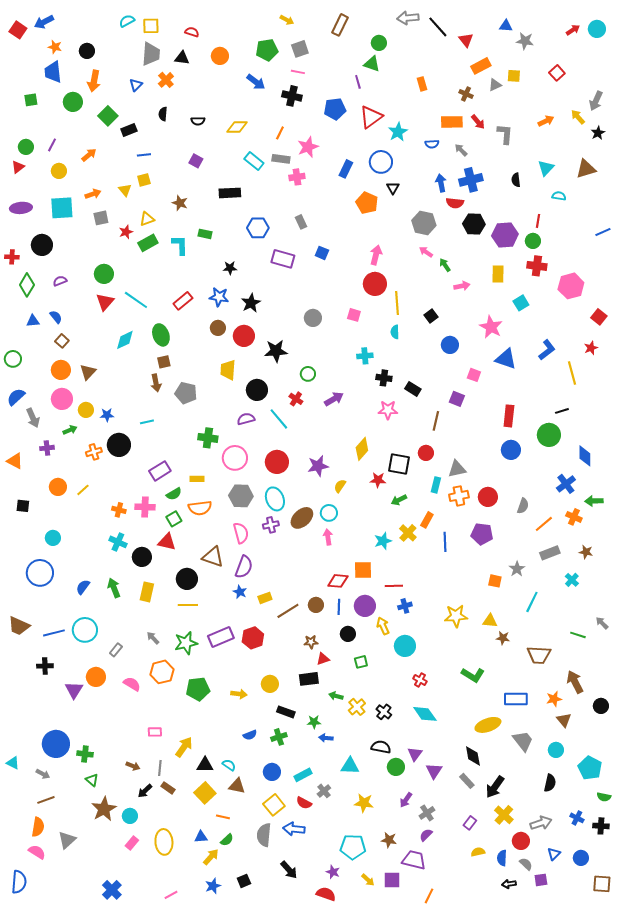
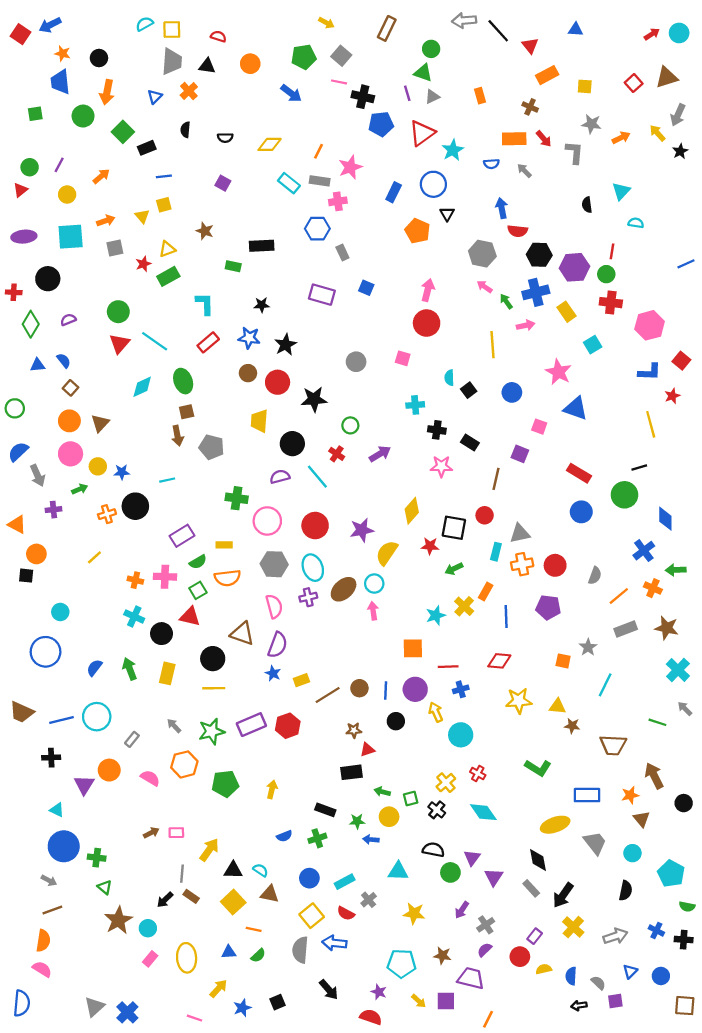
gray star: (525, 41) -> (592, 124), moved
gray square: (300, 49) -> (341, 56), turned -30
gray triangle: (495, 85) -> (432, 97), moved
black cross: (292, 96) -> (363, 97), moved
brown triangle: (586, 169) -> (667, 77), moved
blue cross: (471, 180) -> (536, 292), moved
black rectangle: (230, 193) -> (262, 246), moved
blue hexagon: (258, 228) -> (317, 229), moved
cyan L-shape: (180, 245) -> (205, 304), moved
yellow rectangle: (498, 274) -> (566, 312), turned -36
yellow line: (397, 303) -> (493, 345), moved
black square: (431, 316) -> (469, 390), moved
blue L-shape: (547, 350) -> (650, 372), moved, turned 40
red rectangle: (509, 416) -> (579, 473), turned -65
yellow semicircle: (340, 486) -> (387, 553), size x1.6
orange circle: (58, 487) -> (36, 554), moved
brown star: (586, 552) -> (667, 628), size x1.5
cyan cross: (572, 580) -> (678, 670), moved, size x1.5
red diamond: (338, 581) -> (499, 661), moved
green square: (361, 662) -> (411, 799), moved
yellow circle: (270, 684) -> (389, 817), moved
yellow arrow: (239, 694) -> (272, 789), turned -84
yellow cross: (357, 707) -> (446, 783), moved
cyan triangle: (13, 763) -> (57, 810), moved
brown arrow: (133, 766) -> (151, 833), moved, turned -48
gray triangle: (67, 840) -> (94, 1007), moved
red circle: (521, 841) -> (520, 957), moved
yellow arrow: (211, 857) -> (218, 988), moved
pink line: (171, 895) -> (195, 1018), turned 48

